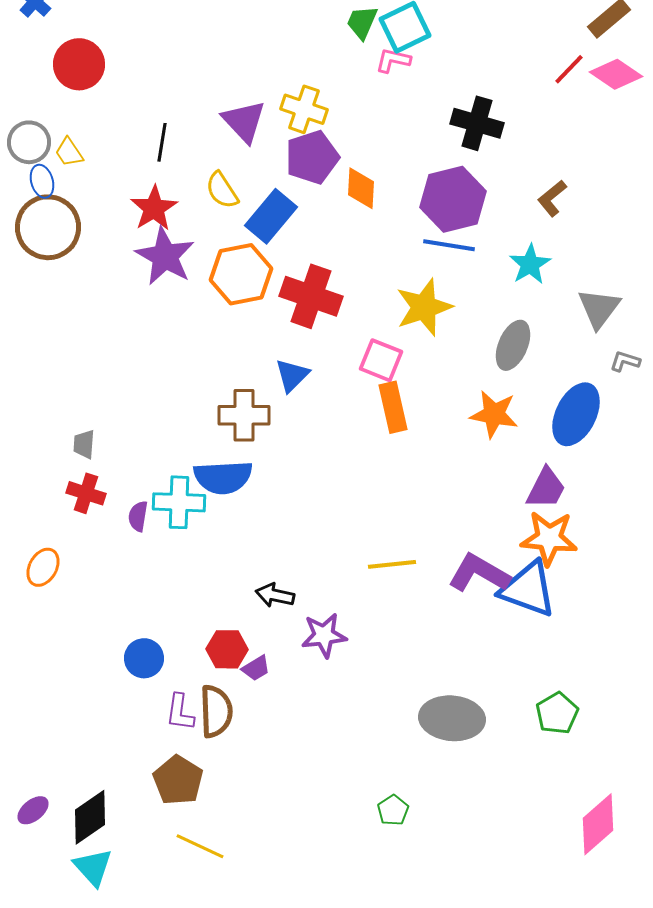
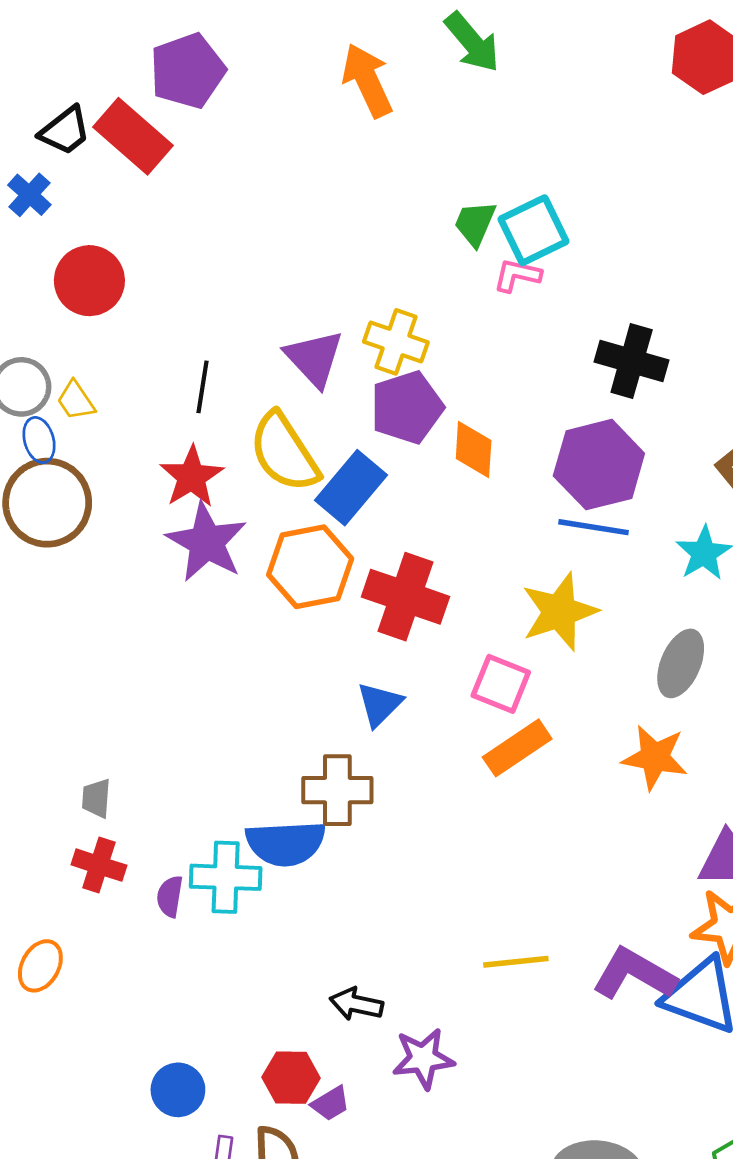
yellow semicircle: (222, 190) -> (284, 452), size x1.6
orange rectangle: (393, 407) -> (517, 748), turned 69
brown cross: (244, 415) -> (337, 790), moved

